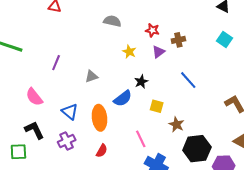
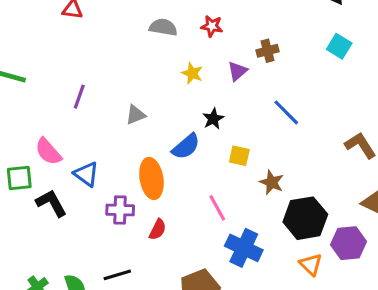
red star: (152, 30) -> (212, 26), moved
blue triangle: (70, 112) -> (86, 174), moved
purple cross: (67, 141) -> (120, 210), moved, turned 30
green square: (18, 152) -> (19, 178), moved

